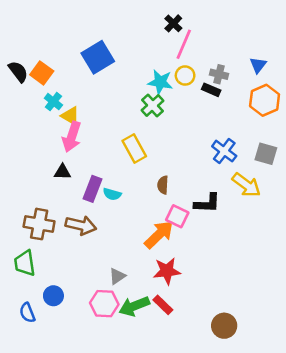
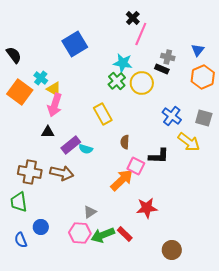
orange square: (42, 73) -> (20, 92), moved, size x1.4
yellow circle: (185, 76) -> (142, 83), moved, size x1.5
purple rectangle: (93, 189) -> (71, 145), turned 30
red star: (167, 271) -> (147, 208), moved

